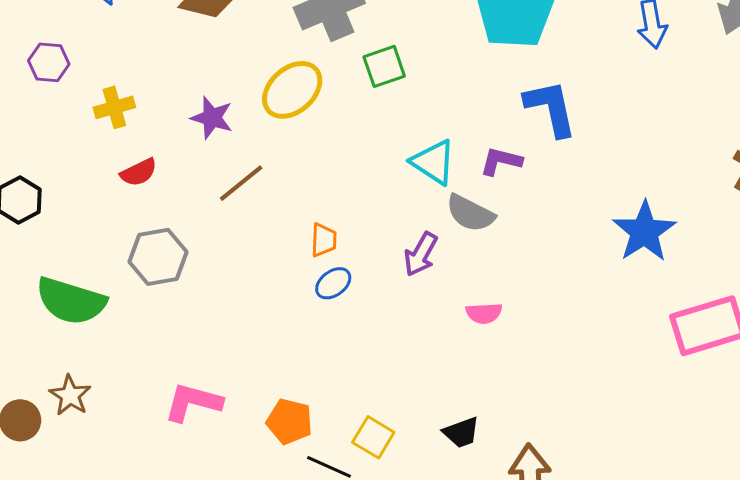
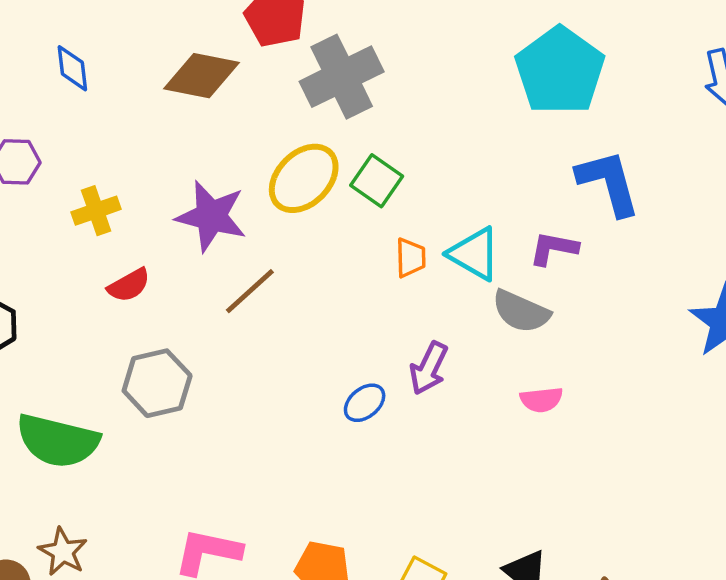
green square: (384, 66) -> (377, 181), moved, turned -33
purple star: (212, 118) -> (211, 216), size x1.4
orange trapezoid: (324, 240) -> (411, 258), moved
purple arrow: (421, 254) -> (429, 368), moved
pink semicircle: (484, 313) -> (541, 400), moved

